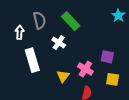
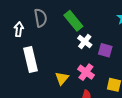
white cross: (59, 42) -> (85, 42), moved
purple square: (107, 57) -> (105, 50), moved

